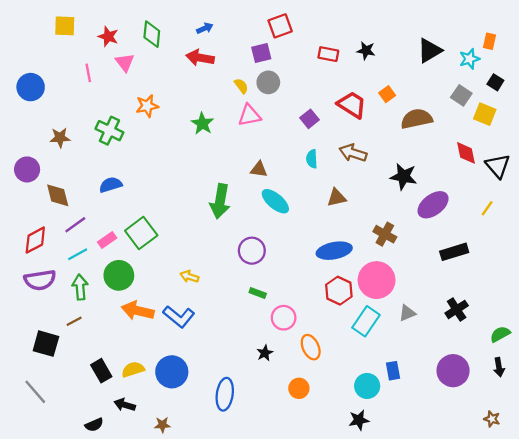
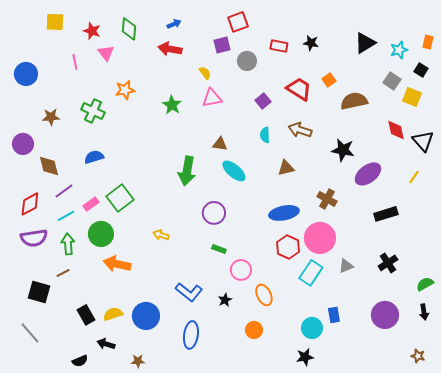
orange rectangle: (490, 41) -> (428, 42), moved
gray circle: (268, 82) -> (247, 61), moved
blue L-shape: (179, 317) -> (189, 292), moved

